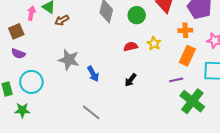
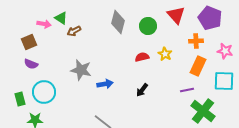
pink arrow: (31, 13) -> (44, 24), turned 88
blue arrow: (93, 74) -> (105, 84), turned -70

